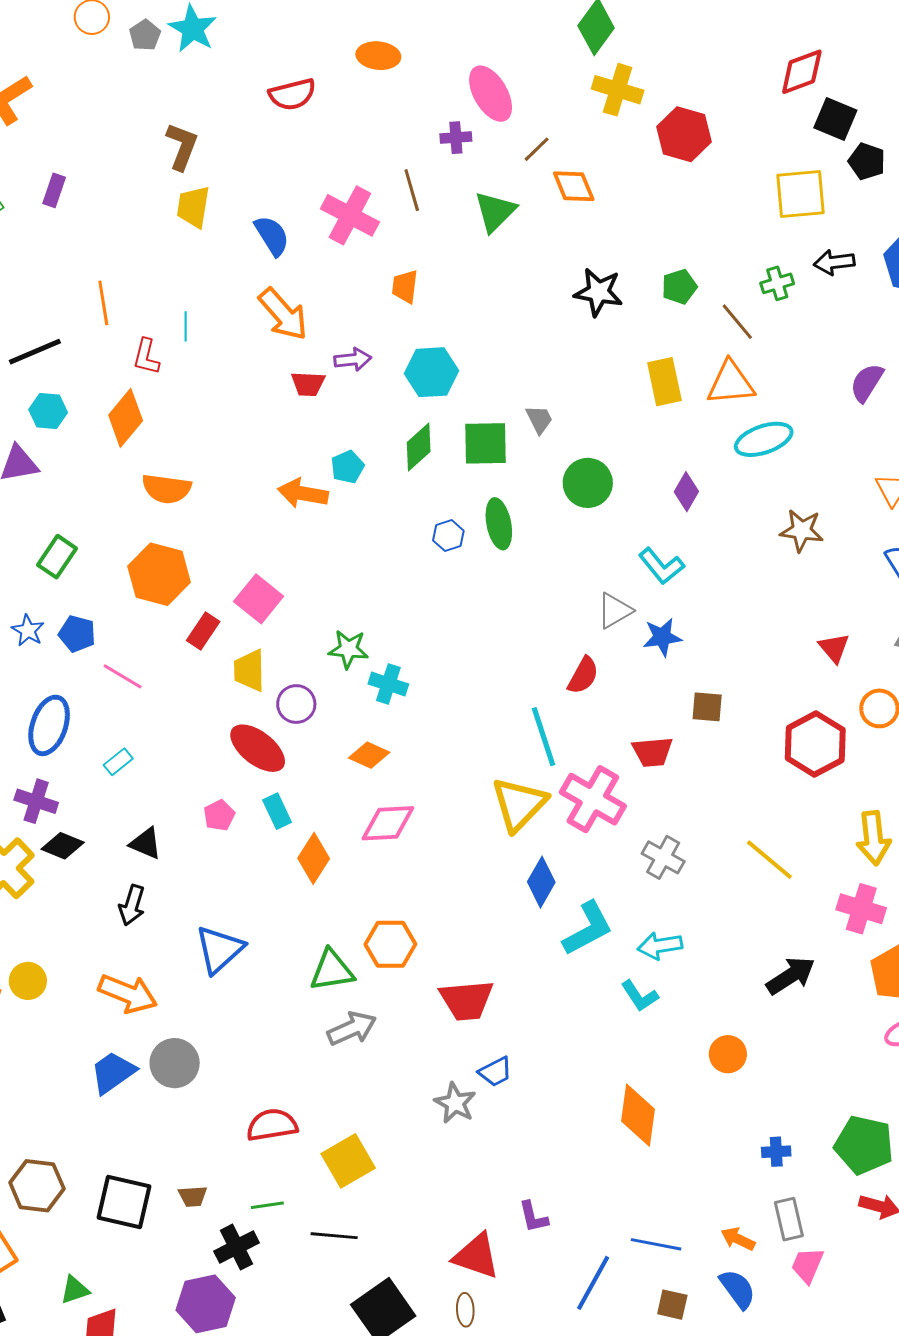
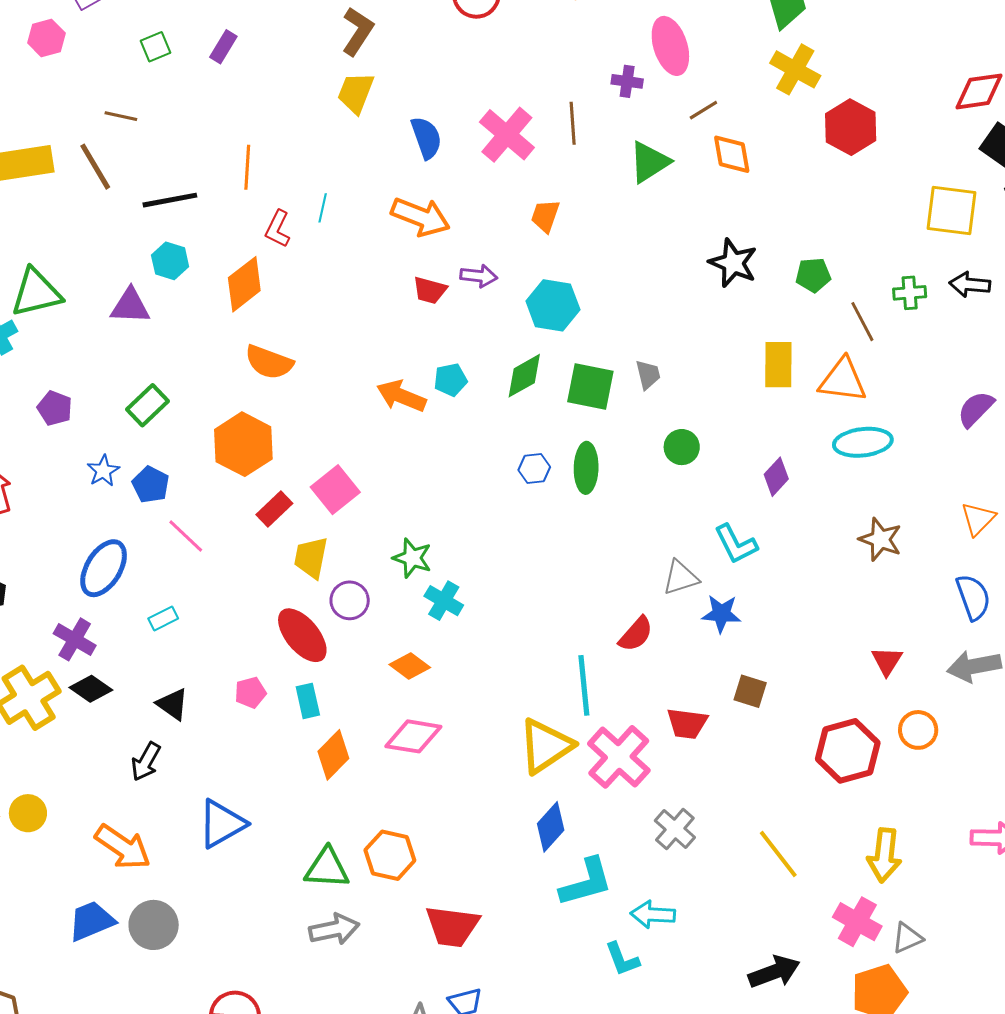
orange arrow: (283, 314) -> (420, 217), turned -40
green circle: (588, 483) -> (682, 447), size x0.7

